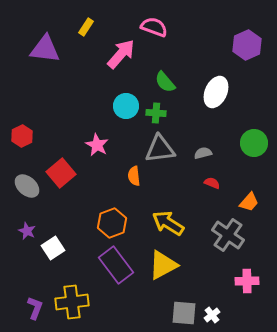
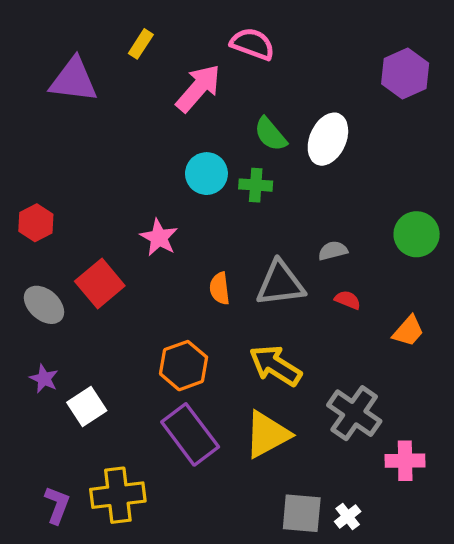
white ellipse: (216, 92) -> (328, 139), moved
gray triangle: (160, 149) -> (280, 283), moved
gray cross: (228, 235) -> (354, 413), moved

